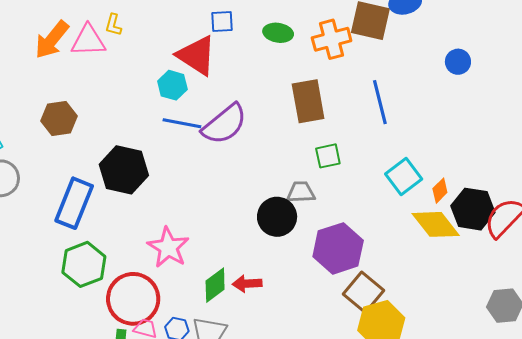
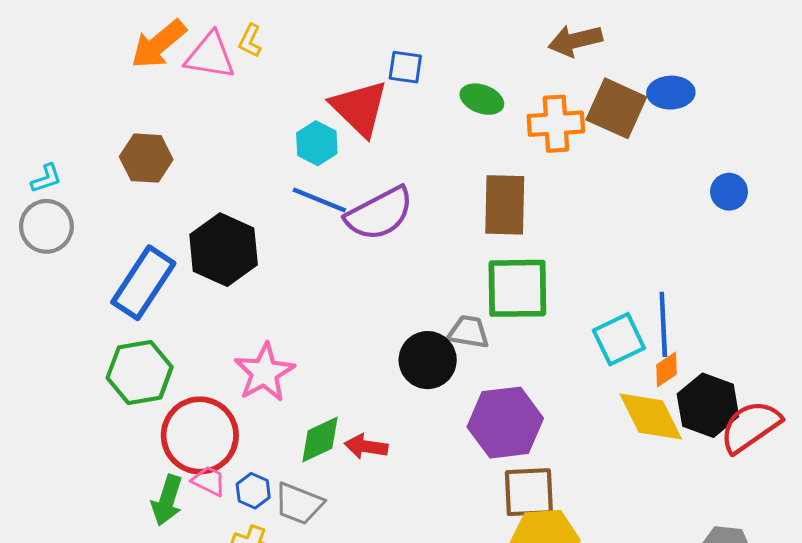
blue line: (380, 102) -> (663, 324), moved
green square: (328, 156) -> (517, 288), size x1.8
brown square: (364, 292) -> (529, 492), turned 36

